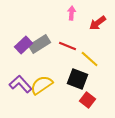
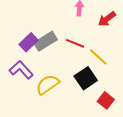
black square: (78, 79) -> (86, 78), turned 35
purple L-shape: (21, 84) -> (21, 70), moved
red square: (88, 100) -> (106, 100), moved

